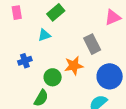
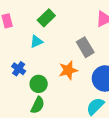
blue cross: (25, 61) -> (19, 69), turned -32
green circle: (53, 77) -> (39, 84), moved

